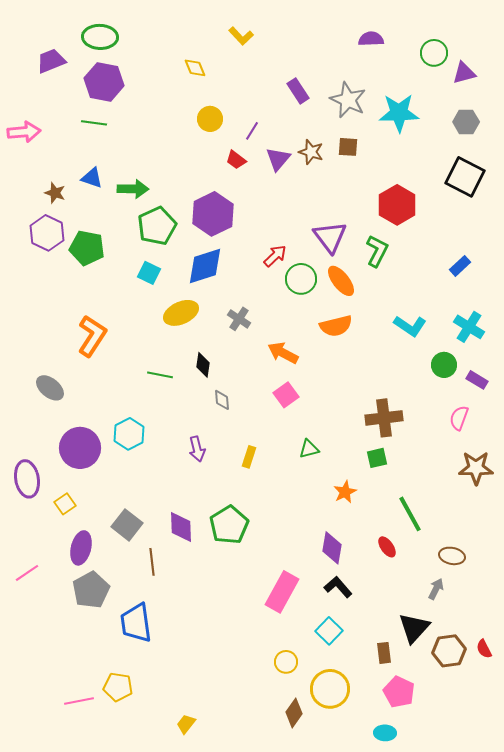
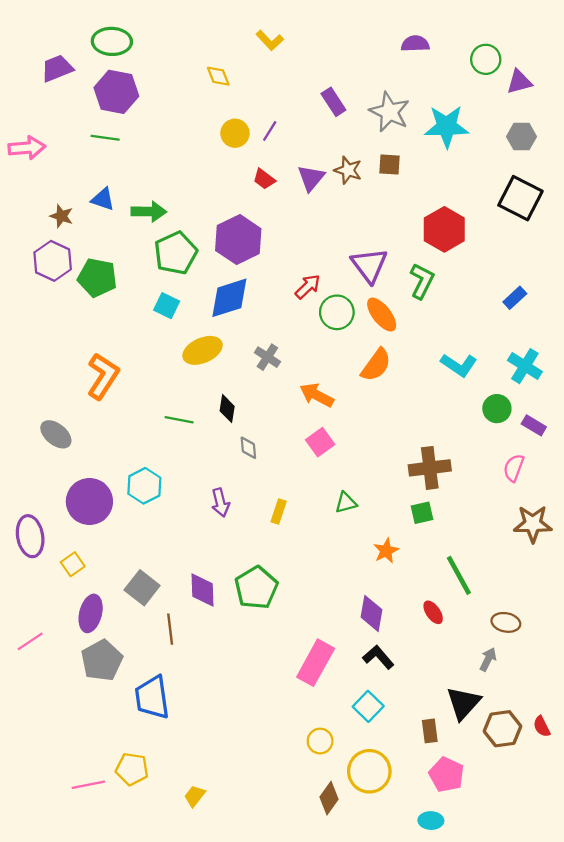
purple line: (252, 131) -> (270, 131), moved
orange semicircle: (336, 326) -> (376, 365), turned -40
yellow trapezoid: (186, 724) -> (195, 796), moved

